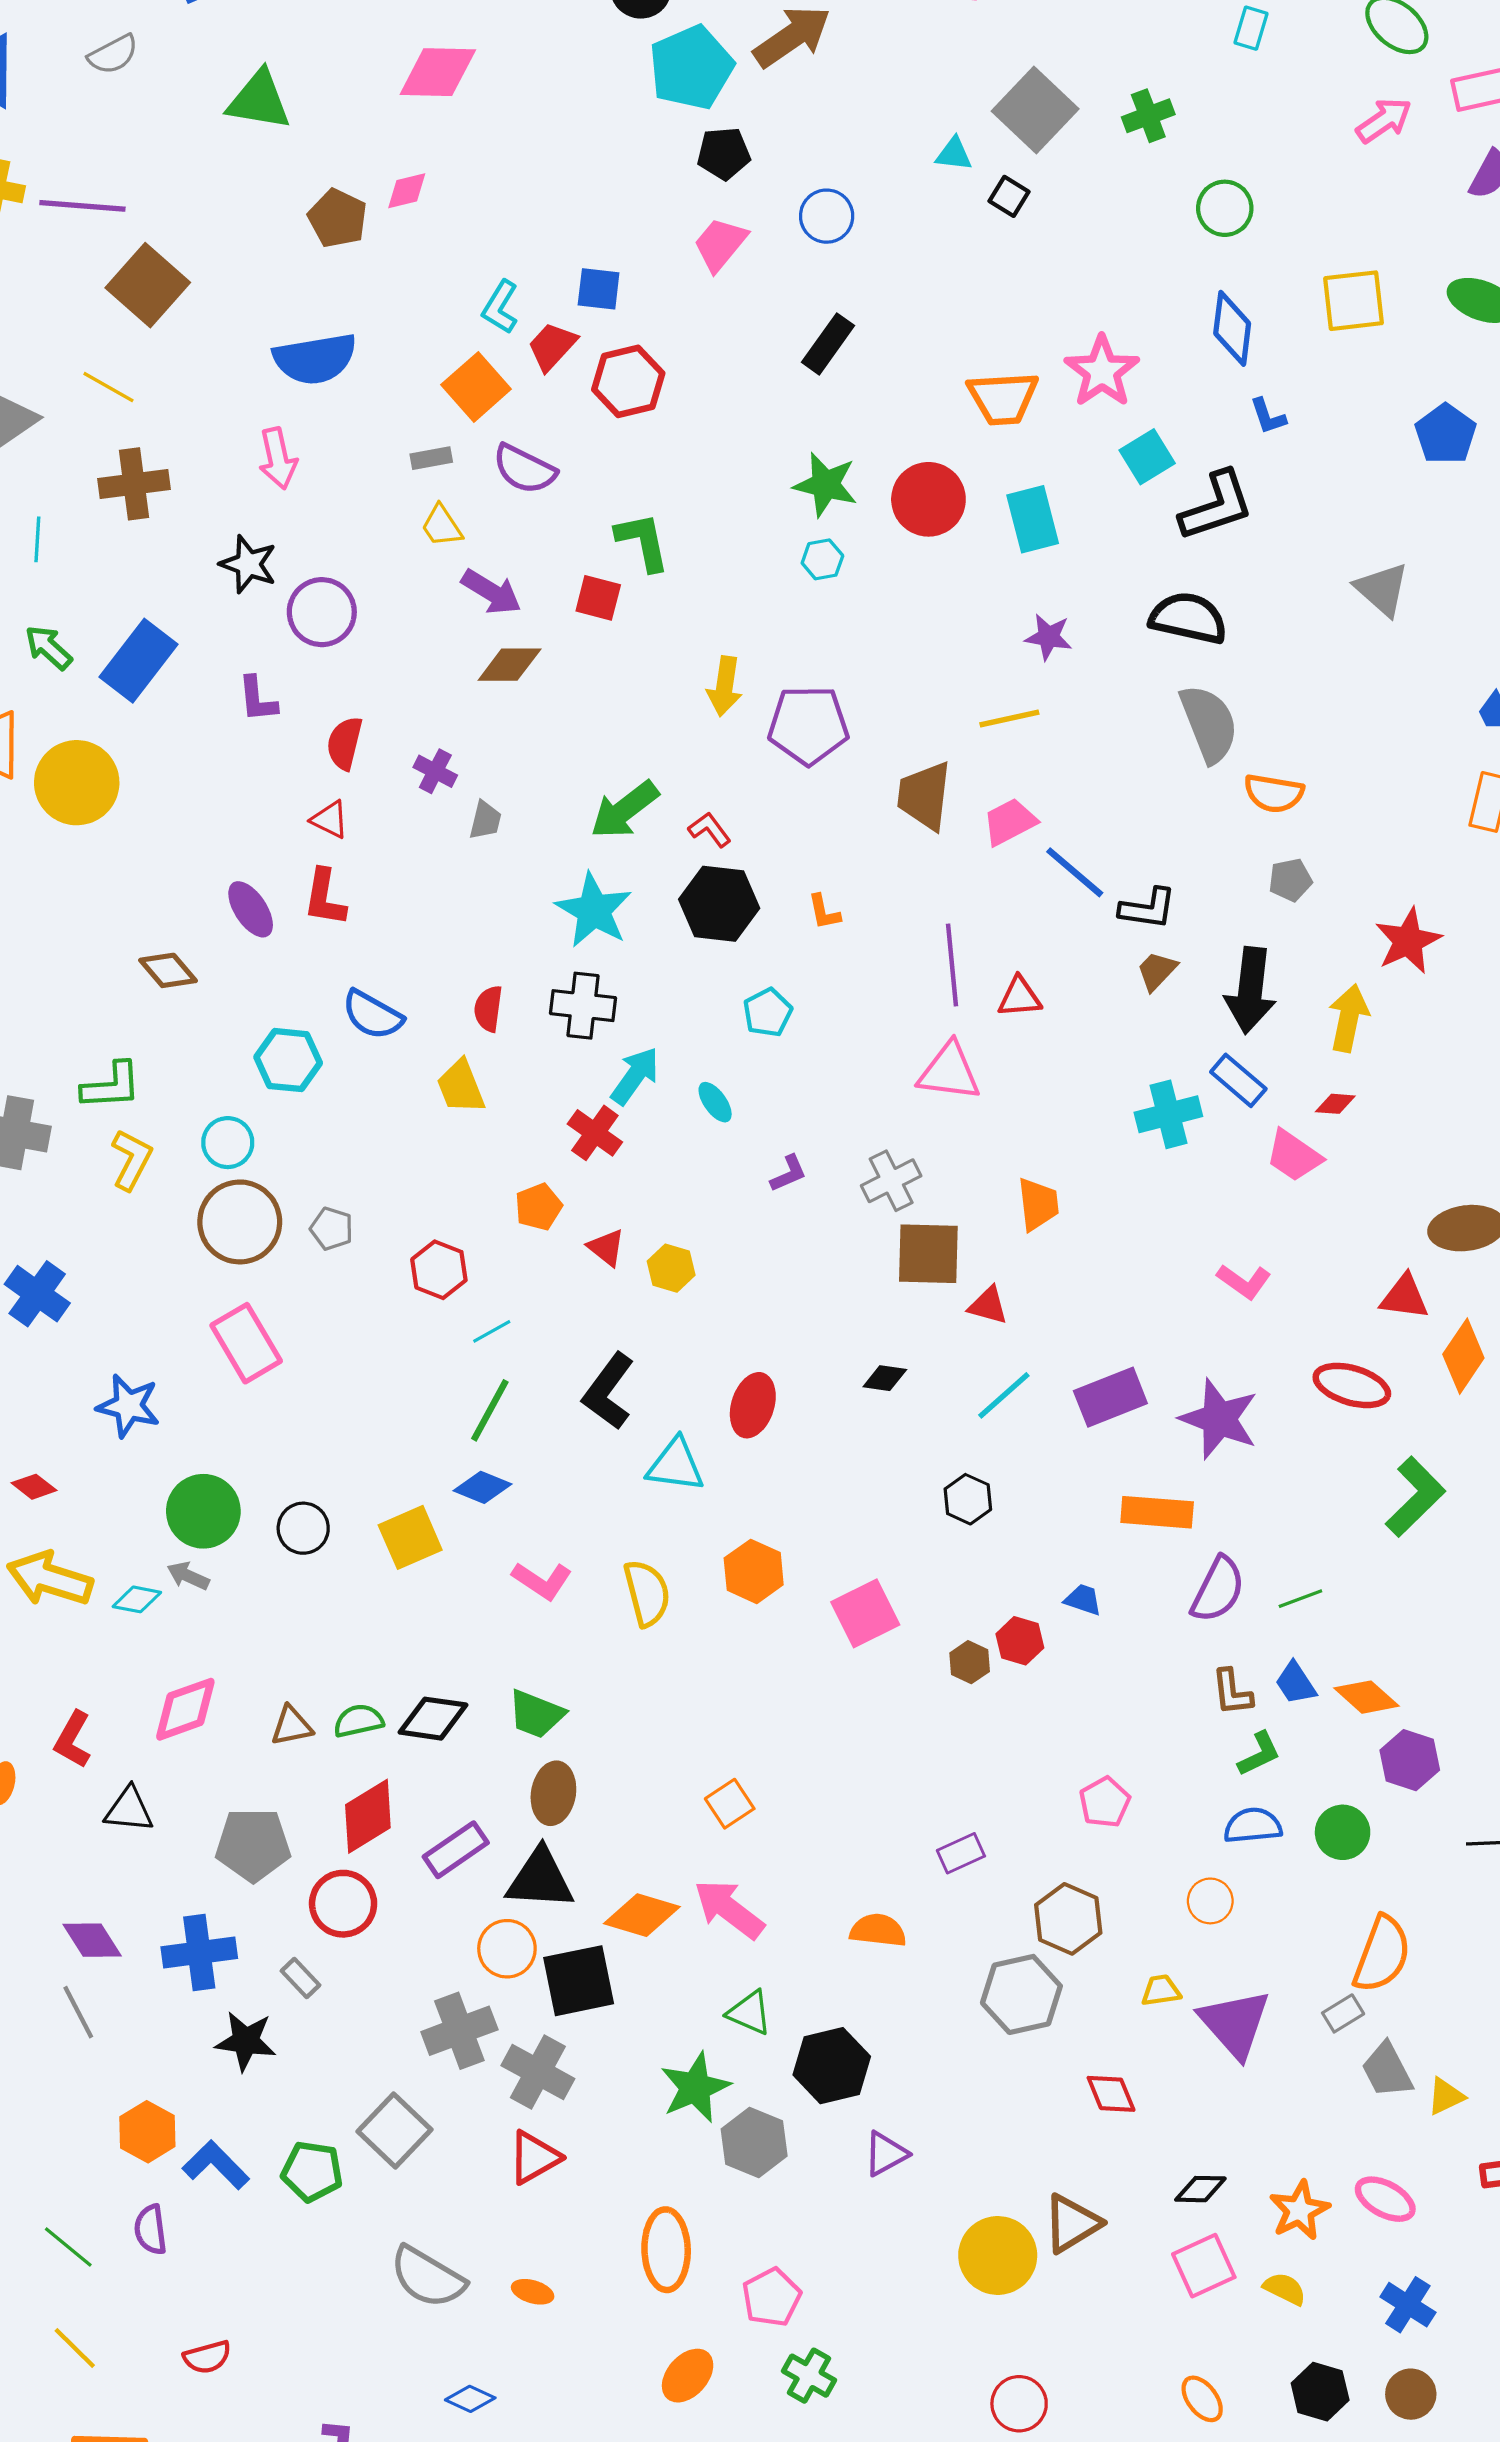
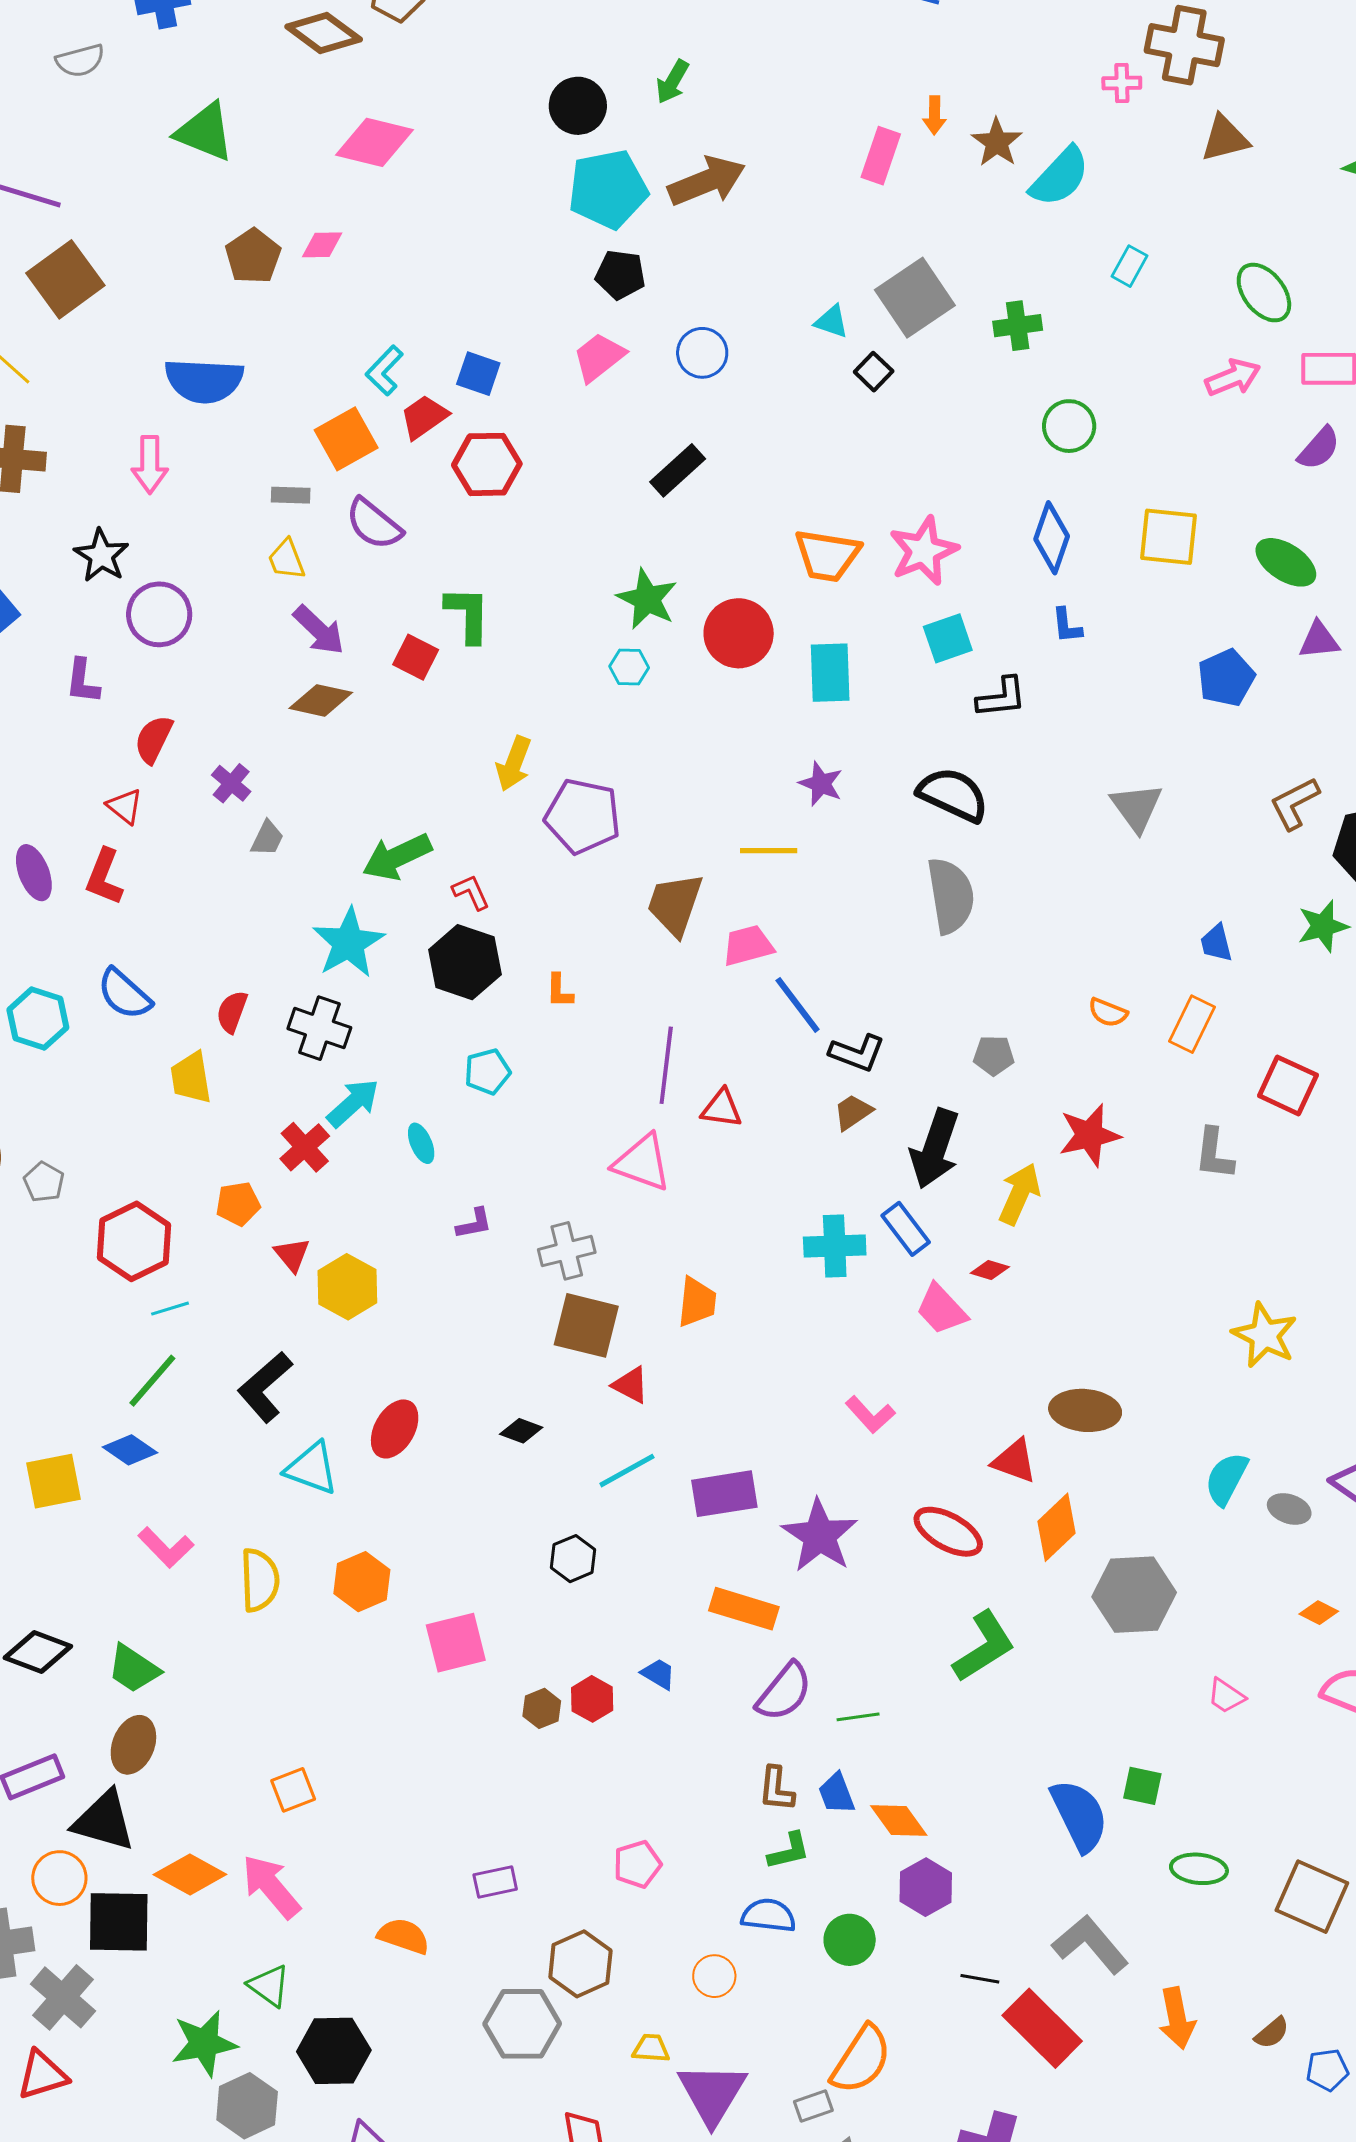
black L-shape: (1216, 506) -> (1001, 697), size x0.7
orange semicircle: (1274, 793) -> (1108, 1012), moved, size x0.7
yellow hexagon: (671, 1268) -> (347, 1287), size x1.4
red hexagon: (439, 1270) -> (134, 1241), size x1.4

